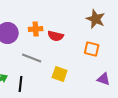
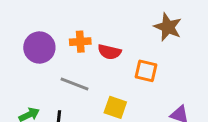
orange square: (92, 49) -> (146, 71), moved

